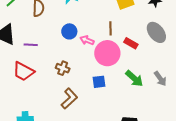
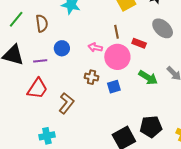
blue circle: (69, 31) -> (62, 48), moved
brown cross: (63, 68) -> (92, 77), moved
red trapezoid: (23, 71) -> (37, 89), turned -75
brown L-shape: (69, 99) -> (66, 103), moved

